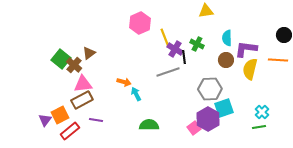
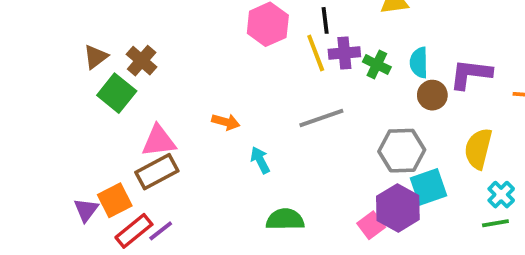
cyan semicircle: (227, 38) -> (419, 63), moved
purple cross: (175, 49) -> (344, 53), moved, turned -35
brown triangle: (89, 53) -> (96, 57), moved
black line: (184, 57) -> (325, 20), moved
brown cross: (74, 65) -> (142, 61), moved
yellow semicircle: (250, 69) -> (478, 149), moved
orange arrow: (124, 82) -> (226, 122), moved
purple line: (96, 120) -> (161, 231), moved, turned -48

